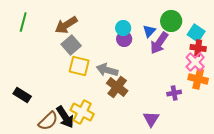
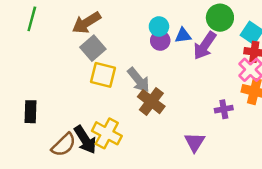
blue triangle: (149, 31) -> (183, 35), moved, turned 40
gray arrow: (107, 70) -> (139, 80), turned -145
black rectangle: (22, 95) -> (31, 112), turned 60

